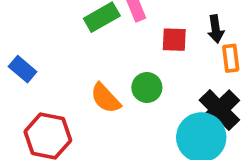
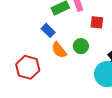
blue rectangle: (23, 69) -> (48, 30), moved

